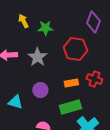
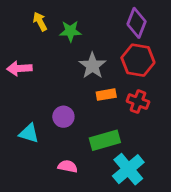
red hexagon: (75, 49) -> (138, 60), moved
gray star: (37, 57) -> (92, 66), moved
orange rectangle: (71, 83) -> (106, 95), moved

